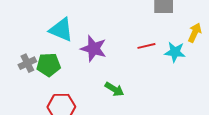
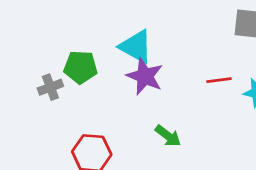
cyan triangle: (61, 30) -> (136, 47), moved
green pentagon: (49, 65) -> (81, 67), moved

